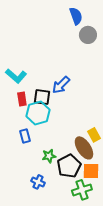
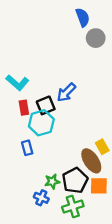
black square: (42, 97) -> (46, 105), turned -30
green star: (49, 156) -> (52, 182), moved
green cross: (82, 190) -> (73, 207), moved

